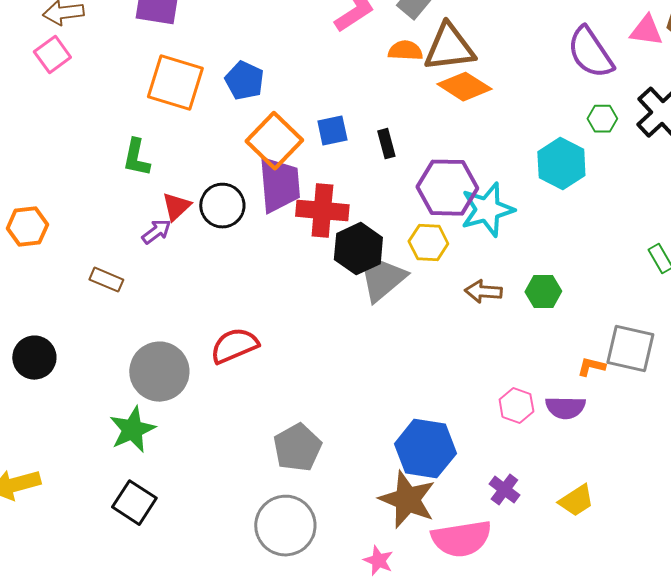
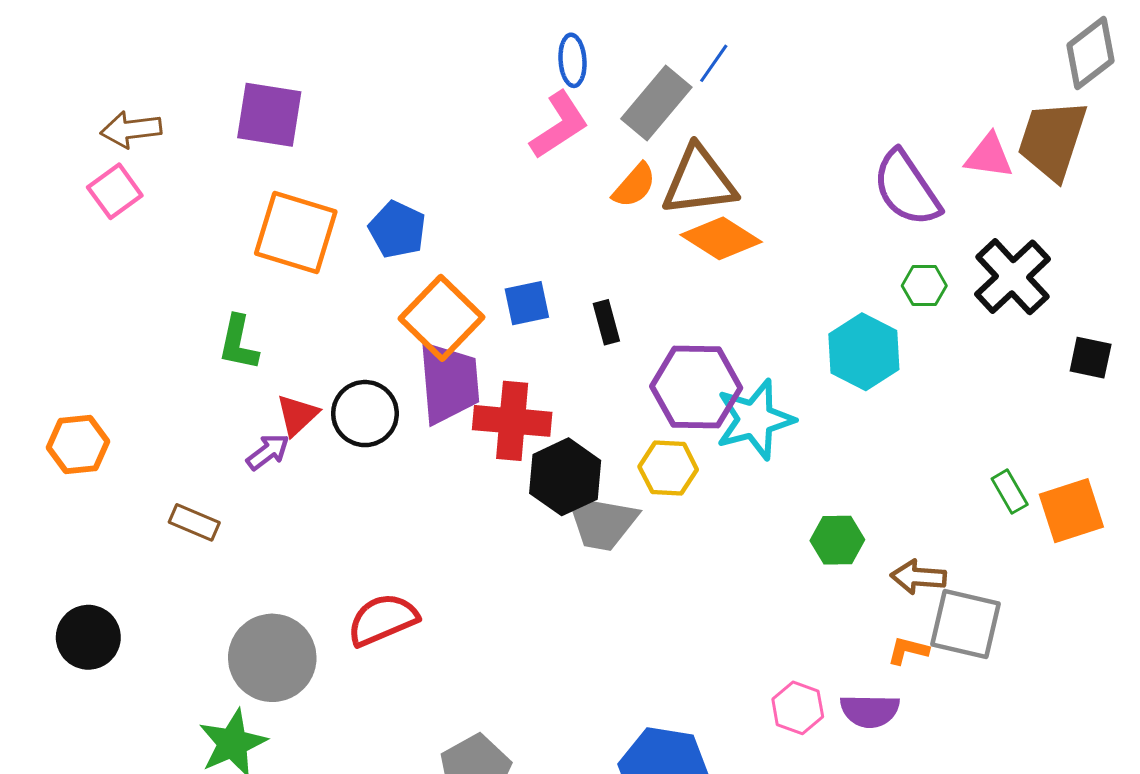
orange semicircle: (405, 51) -> (634, 185), turned 128
gray trapezoid: (383, 280) -> (602, 522), turned -130
brown arrow: (483, 292) -> (918, 577), moved

